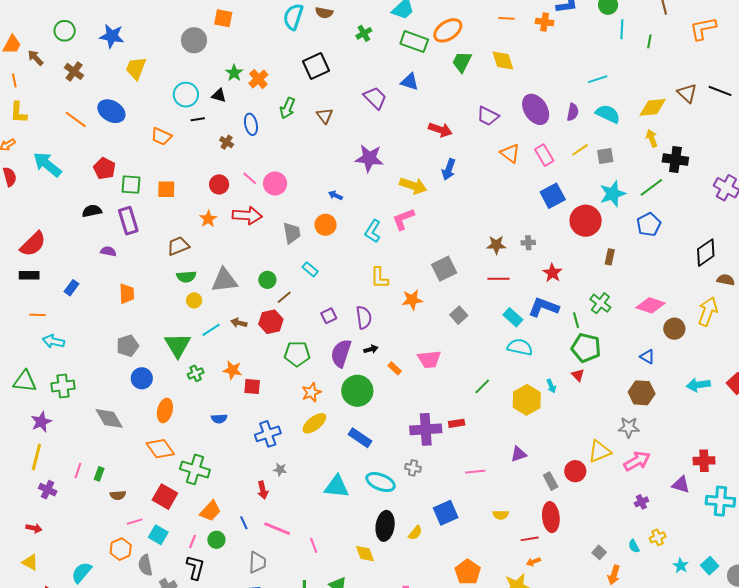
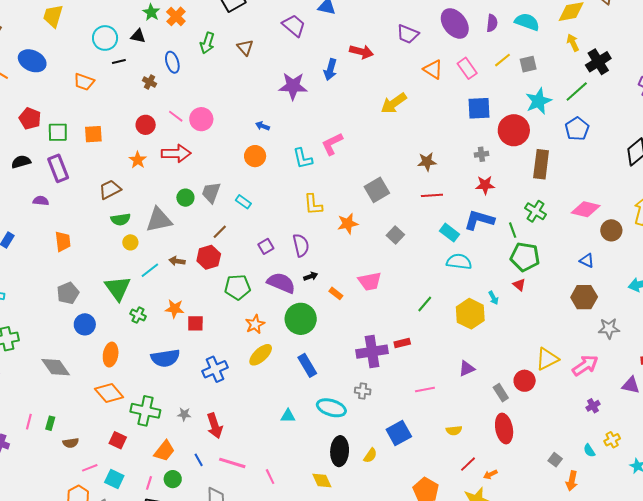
black cross: (675, 160) -> (598, 62), turned -35
blue arrow: (449, 169) -> (330, 70), moved
yellow arrow: (413, 186) -> (394, 103), moved, turned 132
blue square: (553, 196) -> (479, 108), turned 30
cyan L-shape: (373, 231) -> (303, 158), turned -40
gray trapezoid: (292, 233) -> (211, 193), moved, turned -145
gray cross: (528, 243) -> (481, 154), moved
brown rectangle: (610, 257) -> (541, 164), size x1.8
red star: (552, 273) -> (485, 185), turned -30
green circle: (267, 280) -> (185, 198), moved
purple semicircle: (341, 353) -> (281, 283), turned 100
green cross: (196, 373) -> (138, 315), turned -35
blue semicircle: (219, 419) -> (165, 358), size x1.8
gray star: (629, 427) -> (609, 328), moved
blue rectangle: (360, 438) -> (307, 365), turned 30
gray star: (280, 470) -> (184, 414), moved
cyan triangle: (337, 487) -> (288, 416), size x0.6
red arrow: (263, 490) -> (215, 426), size x1.4
red square: (165, 497) -> (118, 440), size x0.7
red line: (530, 539) -> (468, 464), moved, turned -30

